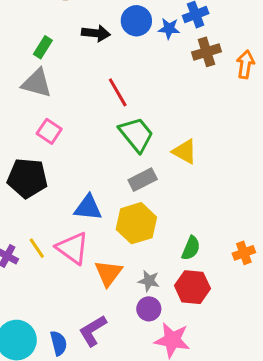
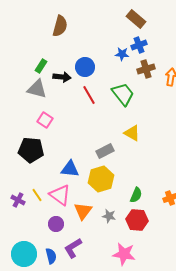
blue circle: (136, 21) -> (85, 67), moved
black arrow: (96, 33) -> (62, 77), moved
green trapezoid: (136, 134) -> (123, 94), moved
purple circle: (149, 309) -> (56, 224), moved

